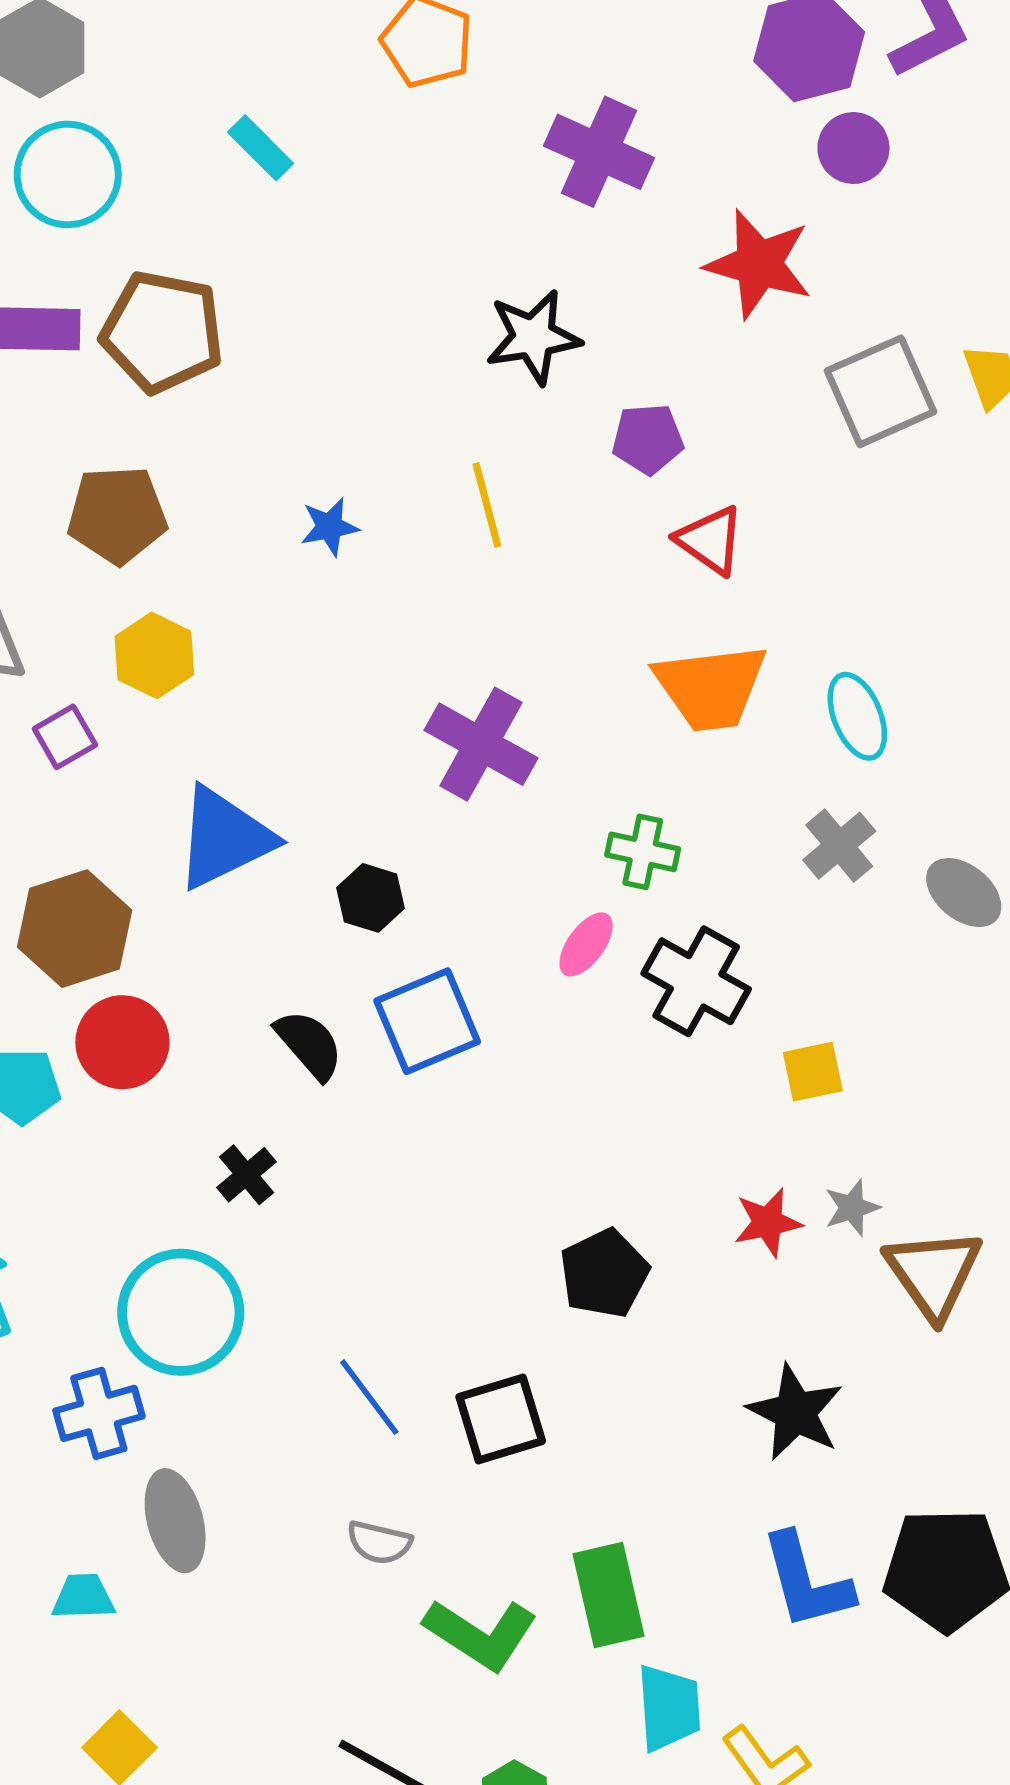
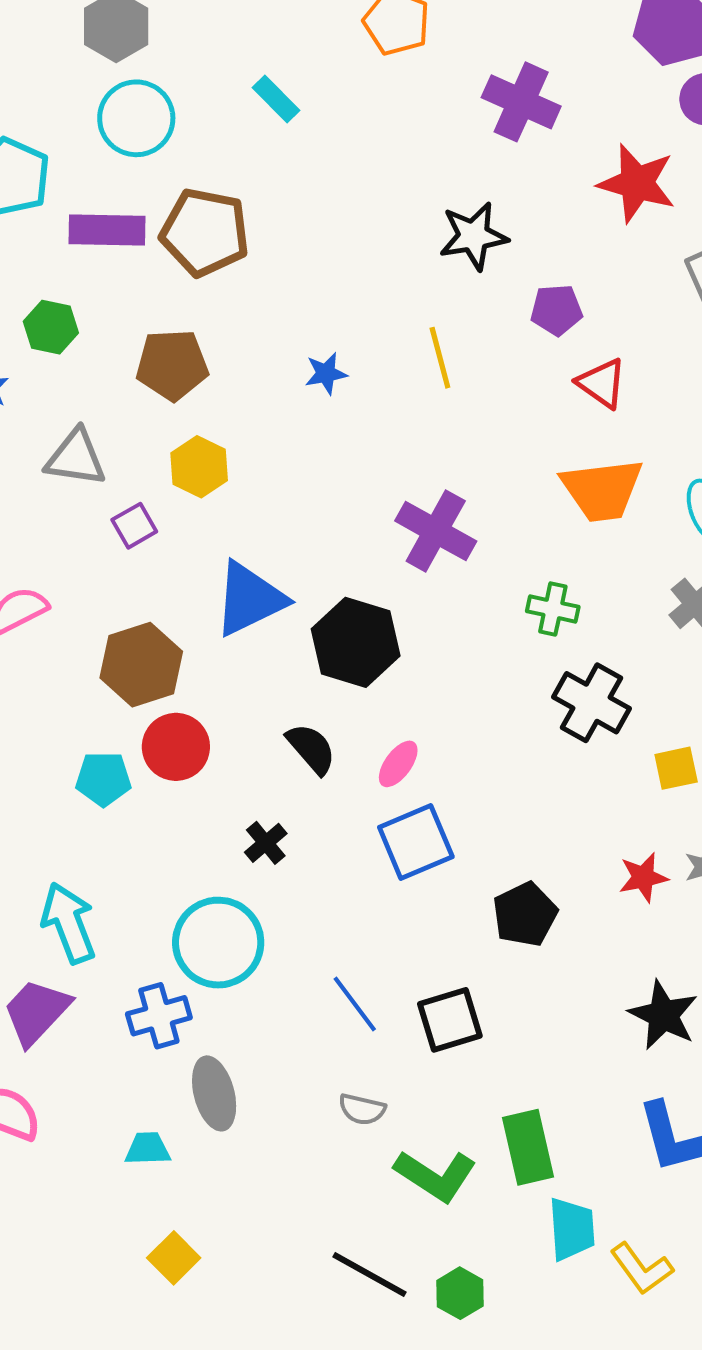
black hexagon: (371, 898) -> (356, 642), size x1.8
pink ellipse: (586, 944) -> (398, 764), moved
blue square: (427, 1021) -> (416, 842), moved

